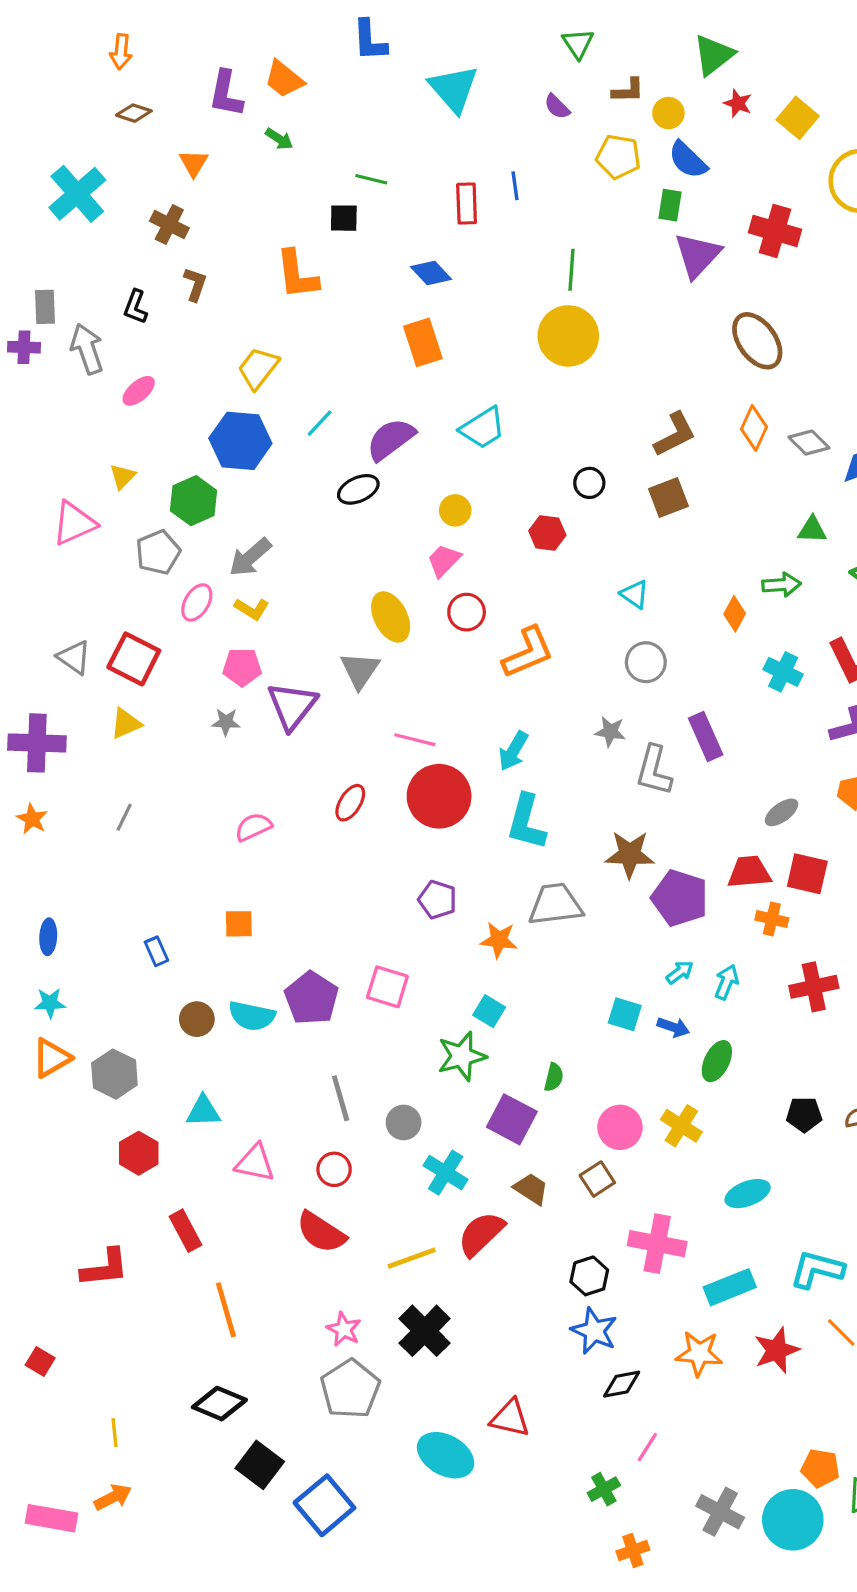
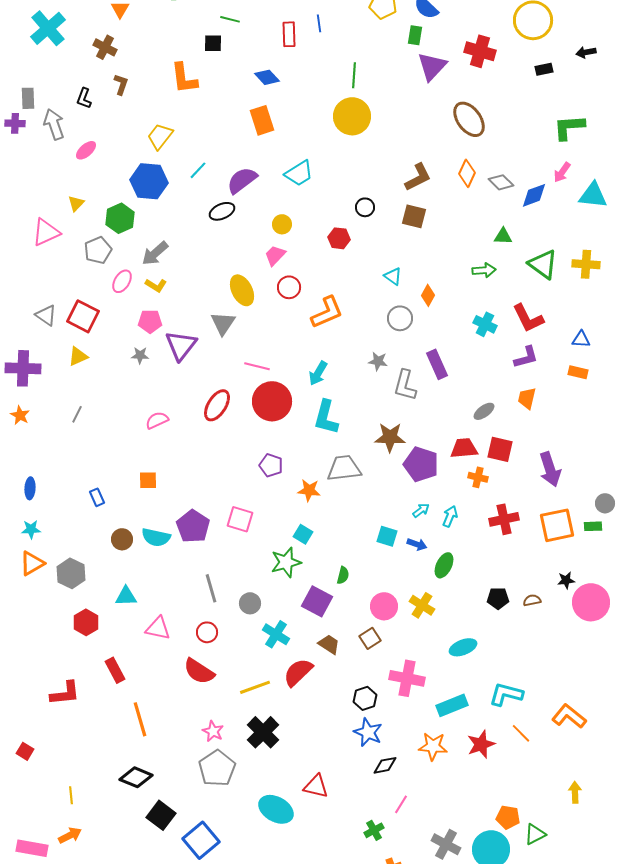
brown square: (668, 497) -> (414, 216), turned 35
orange diamond: (735, 614) -> (428, 295), moved
red ellipse: (350, 803) -> (217, 405), size x1.4

